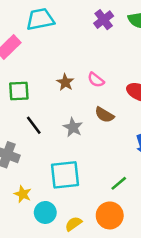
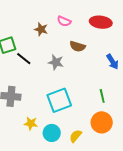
black line: (34, 125) -> (24, 59), moved
green line: (119, 183) -> (102, 96), turned -48

